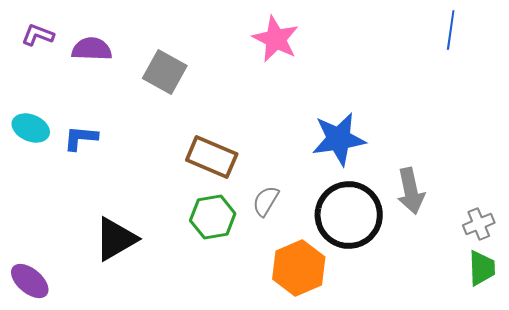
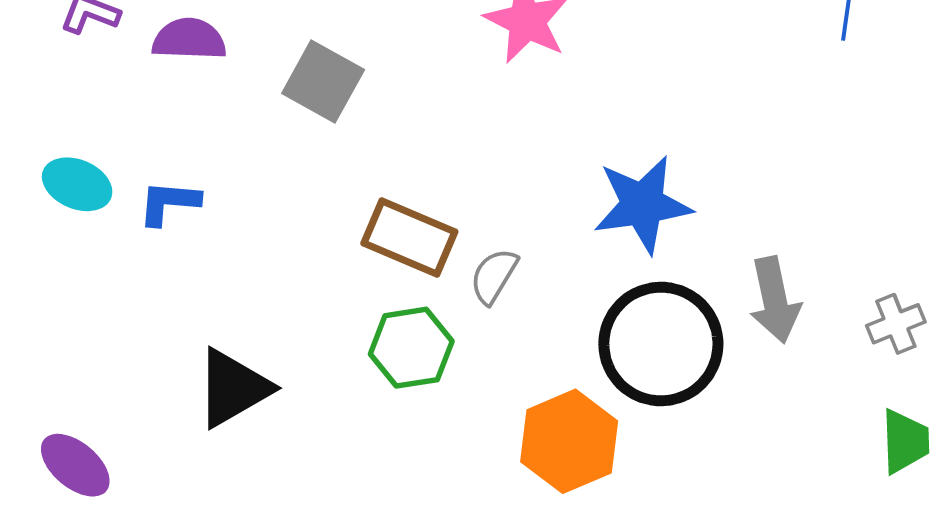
gray semicircle: (266, 201) -> (494, 276), moved
gray cross: (479, 224) -> (896, 324), moved

